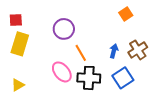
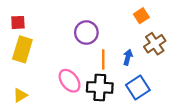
purple circle: (64, 29) -> (86, 33), moved
brown cross: (138, 50) -> (155, 44), moved
orange line: (81, 53) -> (103, 59), moved, turned 30

